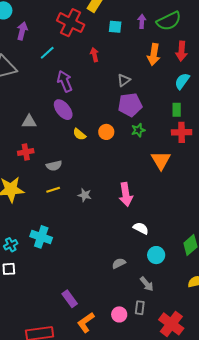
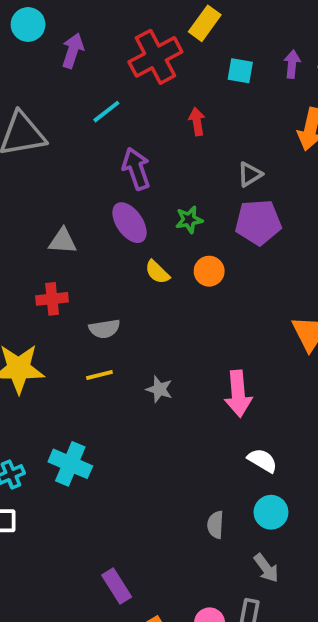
red cross: (71, 23) -> (155, 57), turned 32
purple arrow: (22, 31) -> (73, 51), moved
green star: (138, 130) -> (189, 220), moved
cyan circle: (156, 255) -> (271, 512), moved
gray semicircle: (119, 263) -> (215, 525), turned -64

